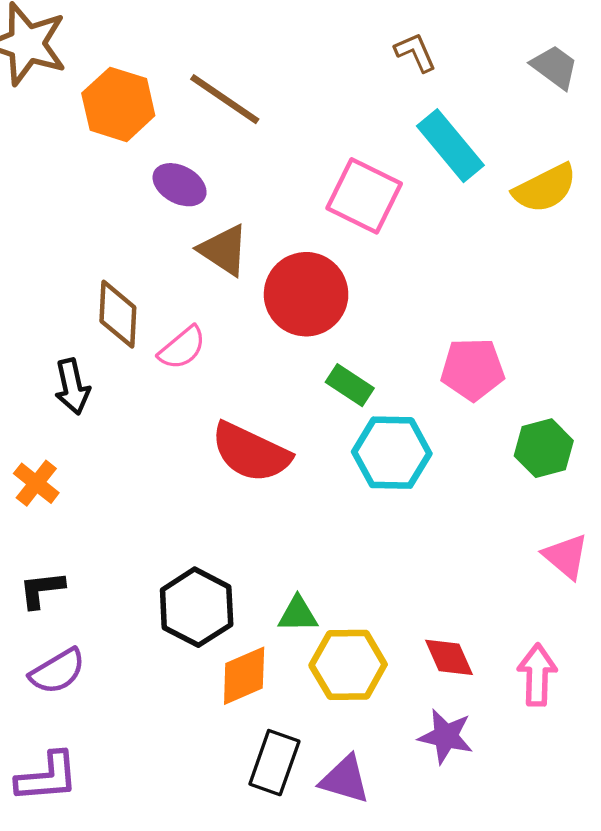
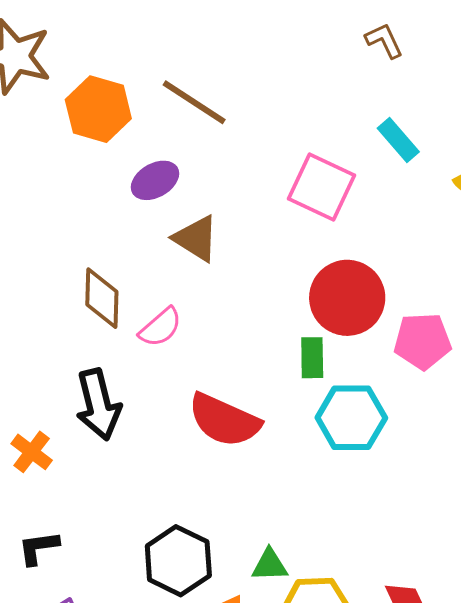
brown L-shape: (415, 52) -> (384, 41), moved
cyan rectangle: (450, 146) -> (398, 140), size x0.7
purple ellipse: (180, 185) -> (155, 180), turned -57
red circle: (306, 294) -> (347, 298), moved
green rectangle: (350, 385) -> (312, 358), turned 57
black arrow: (72, 387) -> (98, 405), moved, size x1.4

